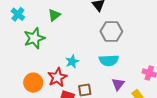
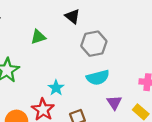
green triangle: (54, 15) -> (38, 37), moved, turned 32

